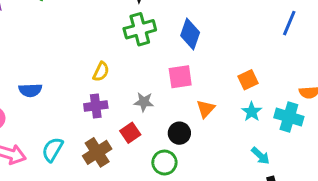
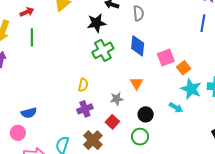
pink square: (180, 77) -> (166, 58), moved
blue semicircle: (30, 90) -> (29, 113), moved
orange triangle: (206, 109) -> (137, 83), moved
cyan star: (252, 112) -> (191, 89), size x1.5
cyan arrow: (260, 156) -> (176, 108), moved

